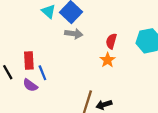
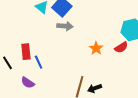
red semicircle: (111, 41) -> (121, 47), moved, turned -136
purple semicircle: (30, 85) -> (28, 83), moved

